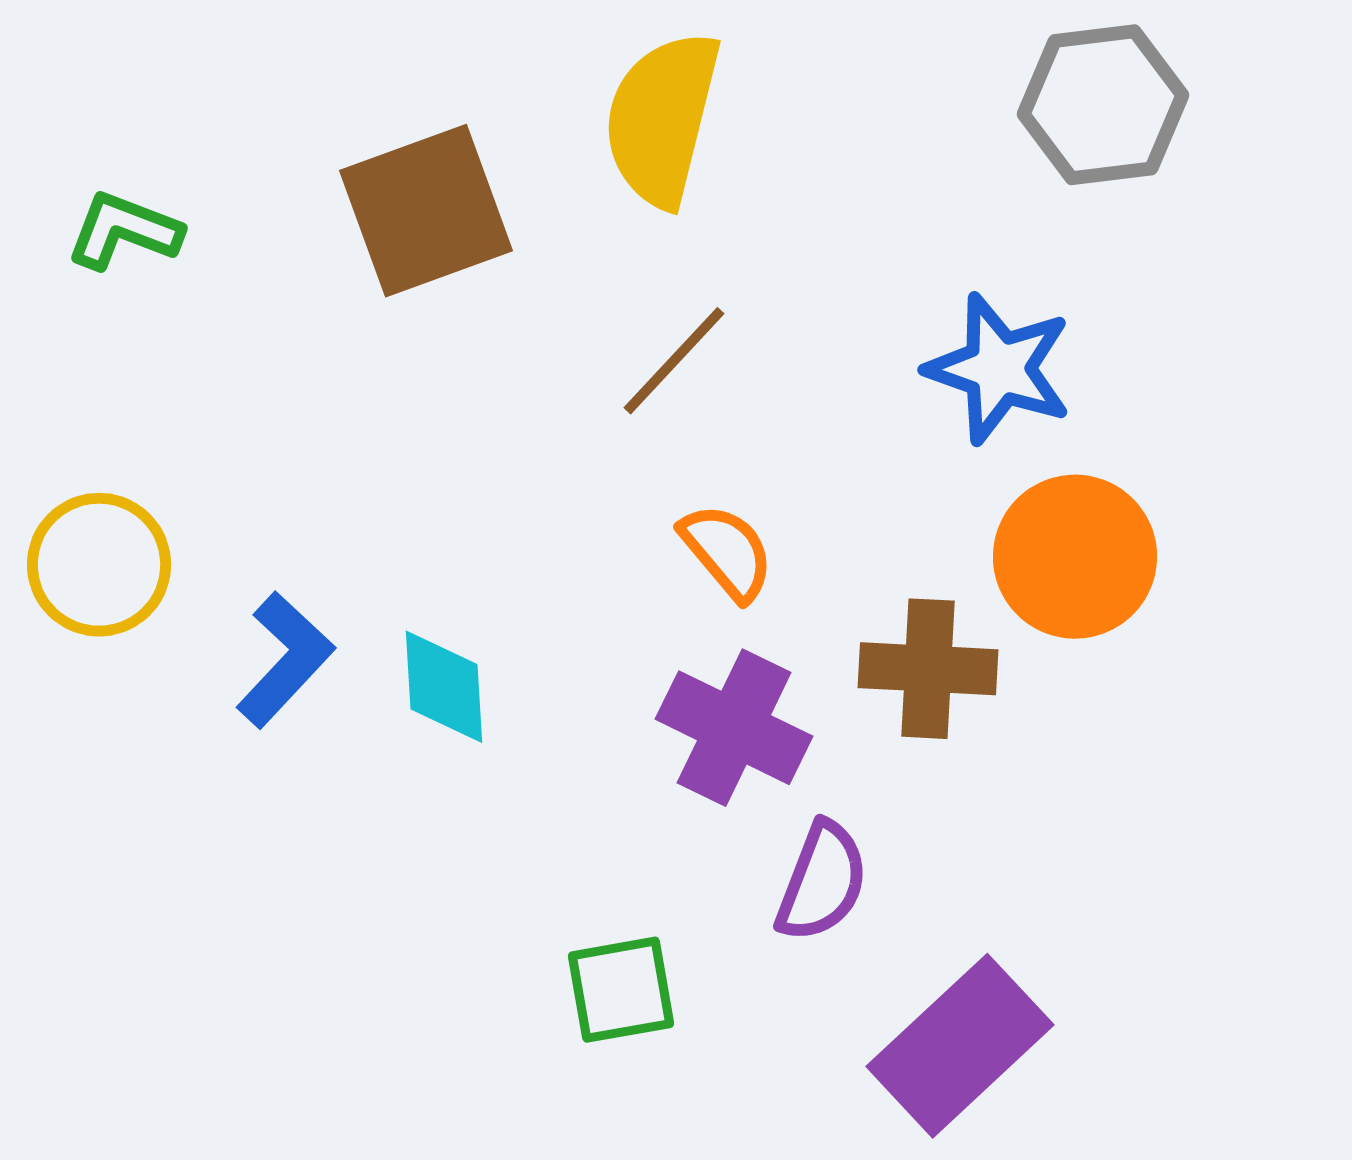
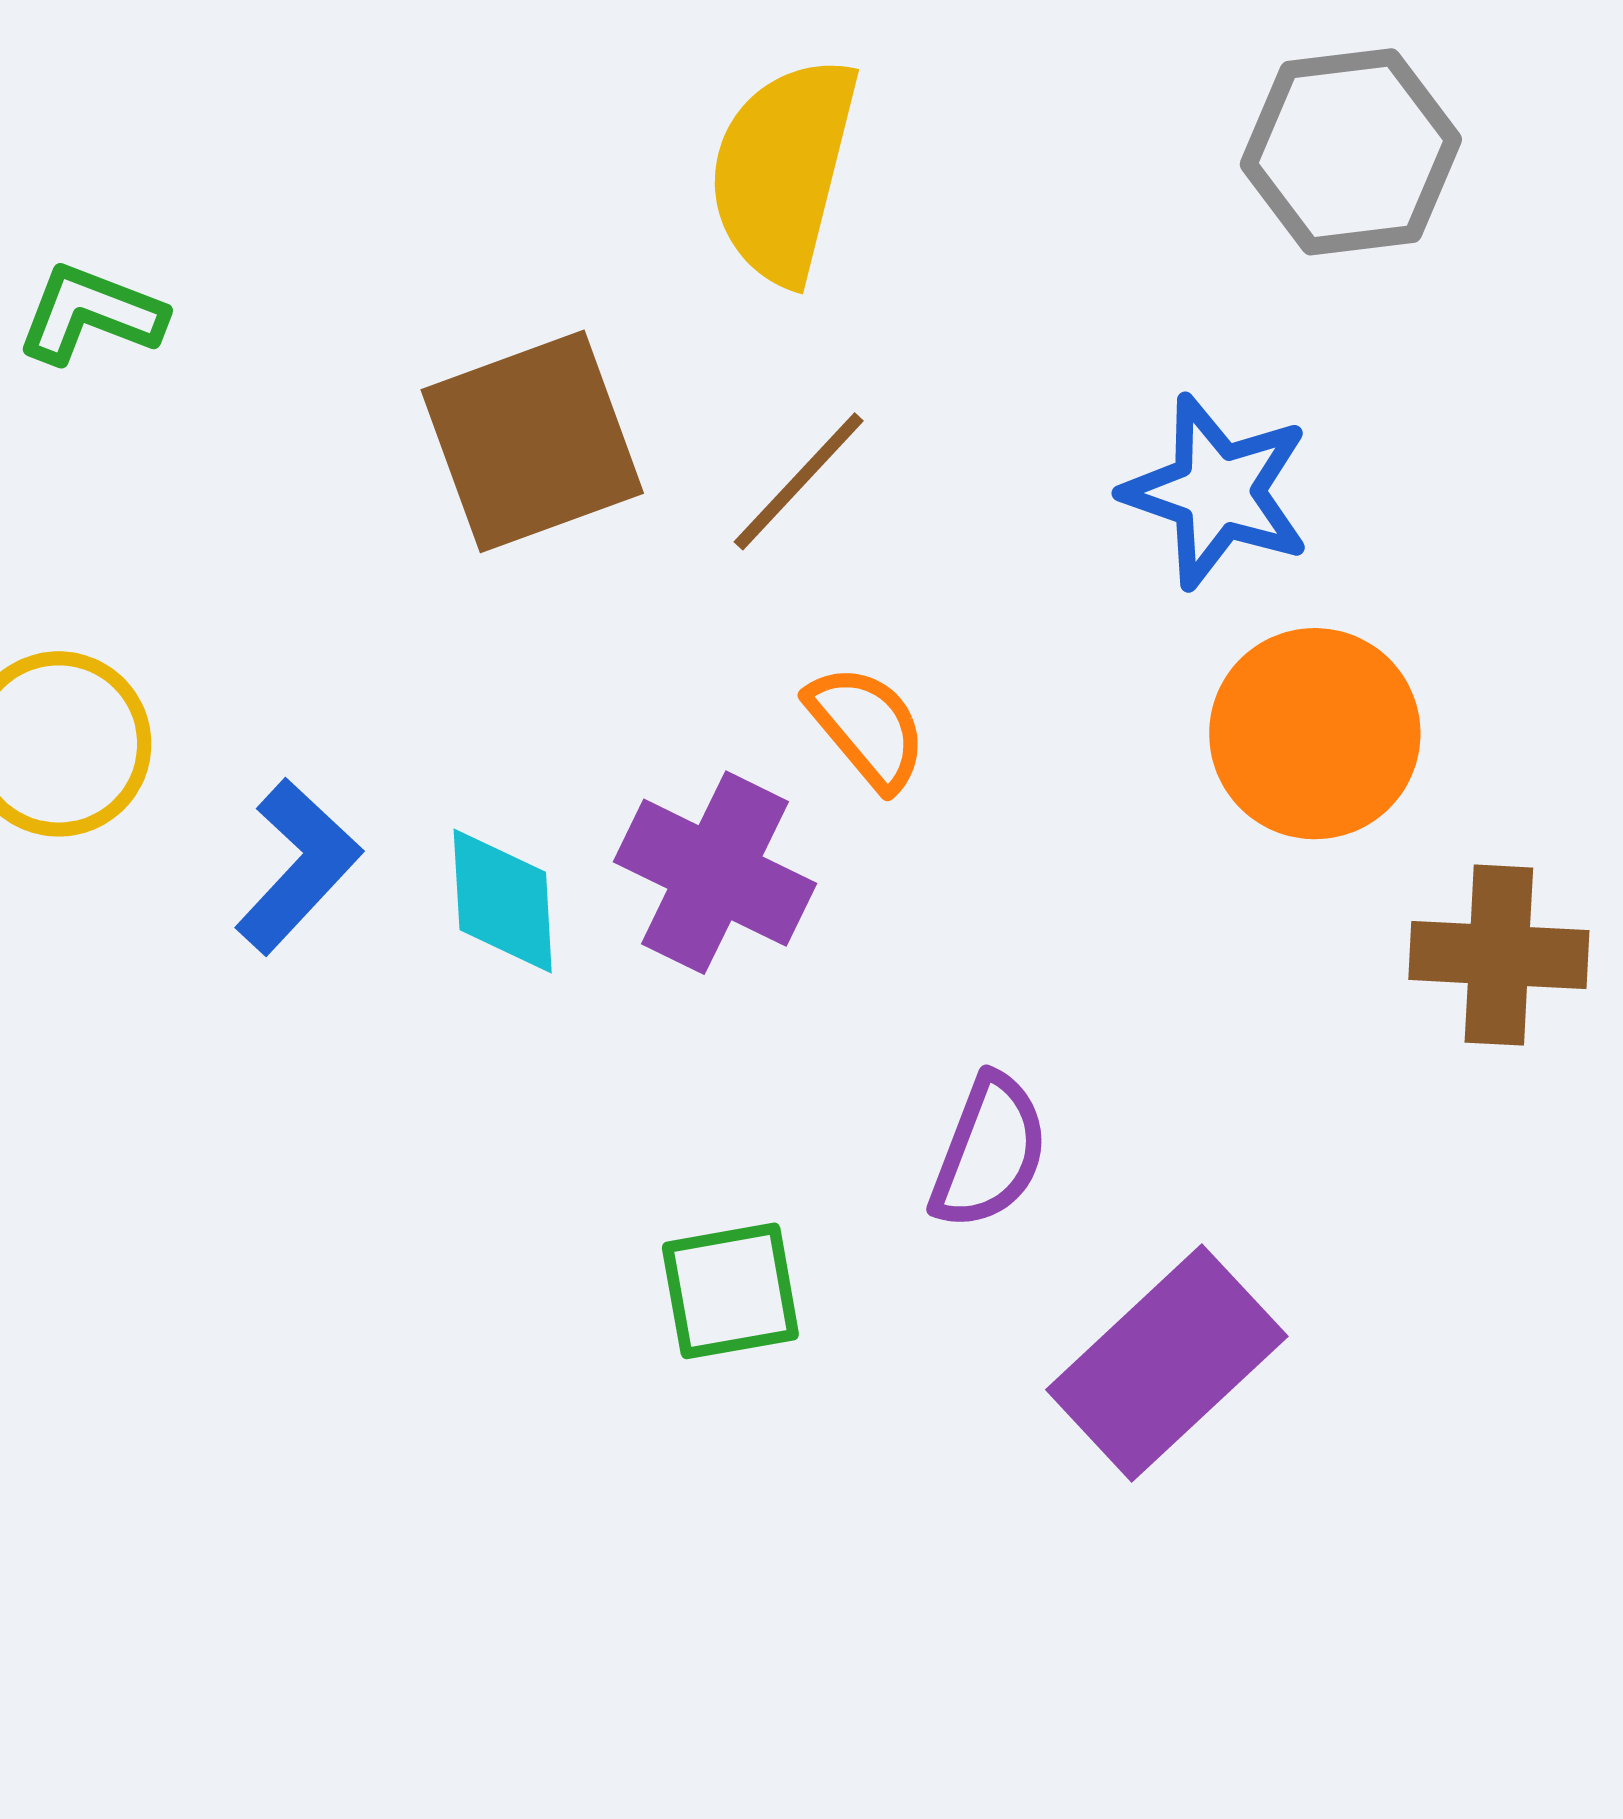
brown square: (426, 211) -> (532, 441), moved
brown cross: (928, 669) -> (1499, 955), moved
purple cross: (734, 728) -> (715, 873), moved

